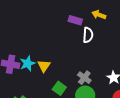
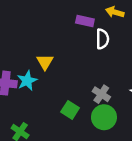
yellow triangle: (44, 66) -> (45, 62), moved

